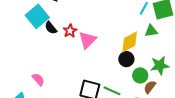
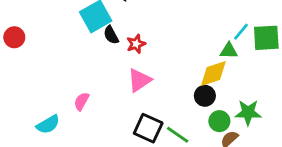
green triangle: (151, 31) -> (229, 51), moved
pink triangle: (87, 40) -> (139, 80), moved
pink semicircle: (38, 79) -> (82, 101), turned -120

